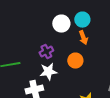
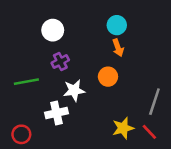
white circle: (61, 24) -> (53, 30), moved
purple cross: (46, 52) -> (60, 62), moved

